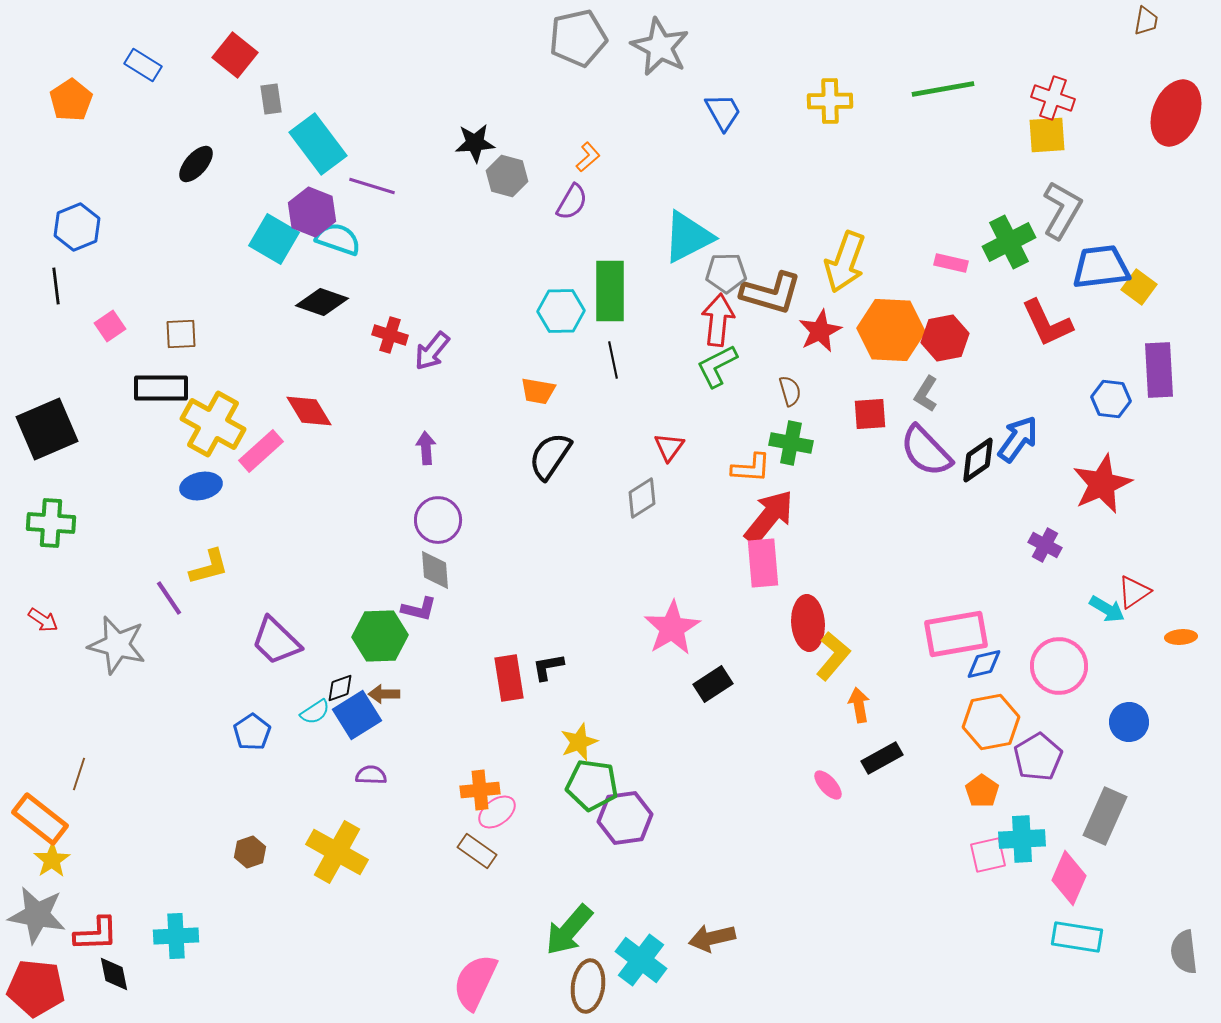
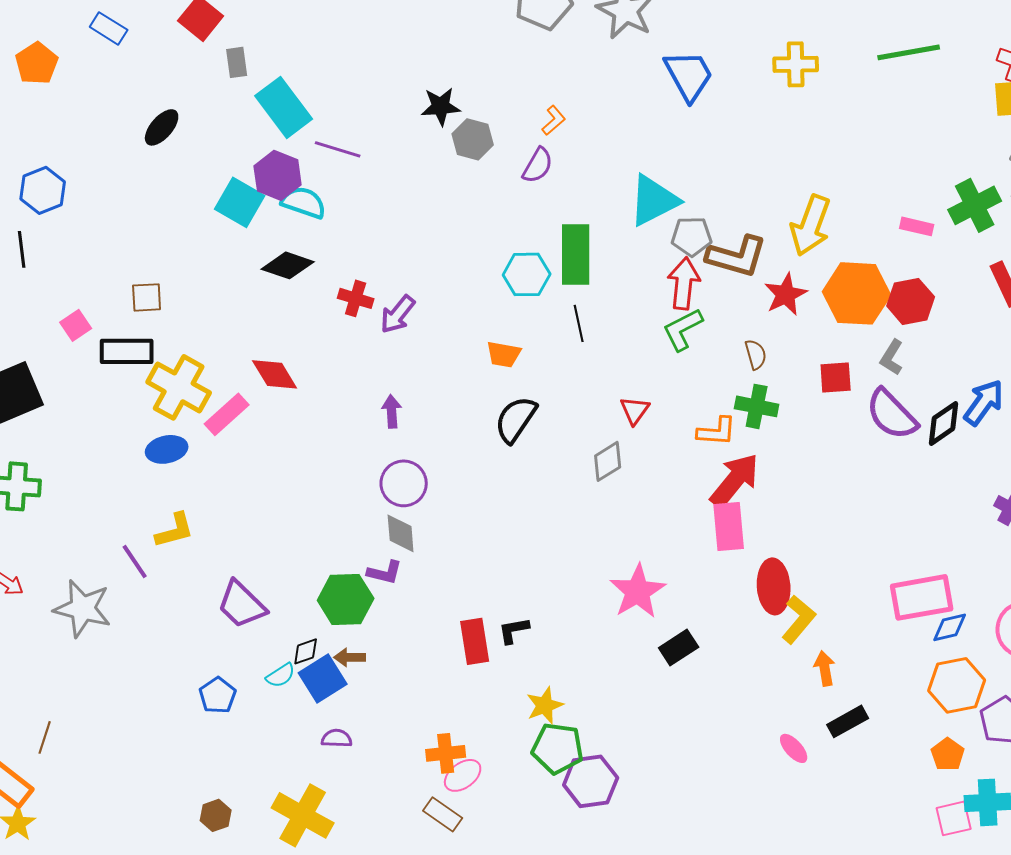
blue trapezoid: (723, 112) -> (689, 75), size x1.4
pink square: (110, 326) -> (76, 325), moved

